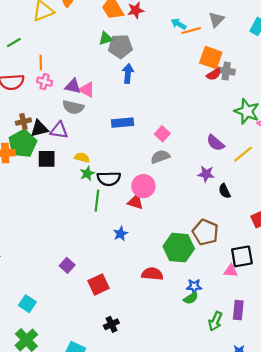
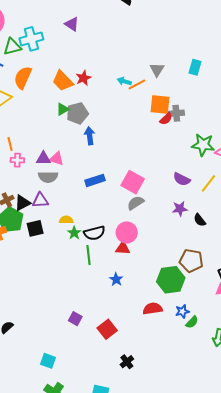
pink square: (162, 134) -> (133, 182), size x1.6
blue star: (194, 286) -> (182, 311), moved

